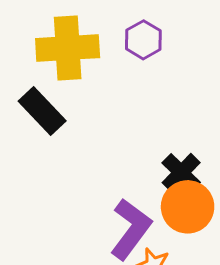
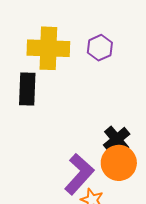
black rectangle: (42, 111) -> (27, 89), turned 40

